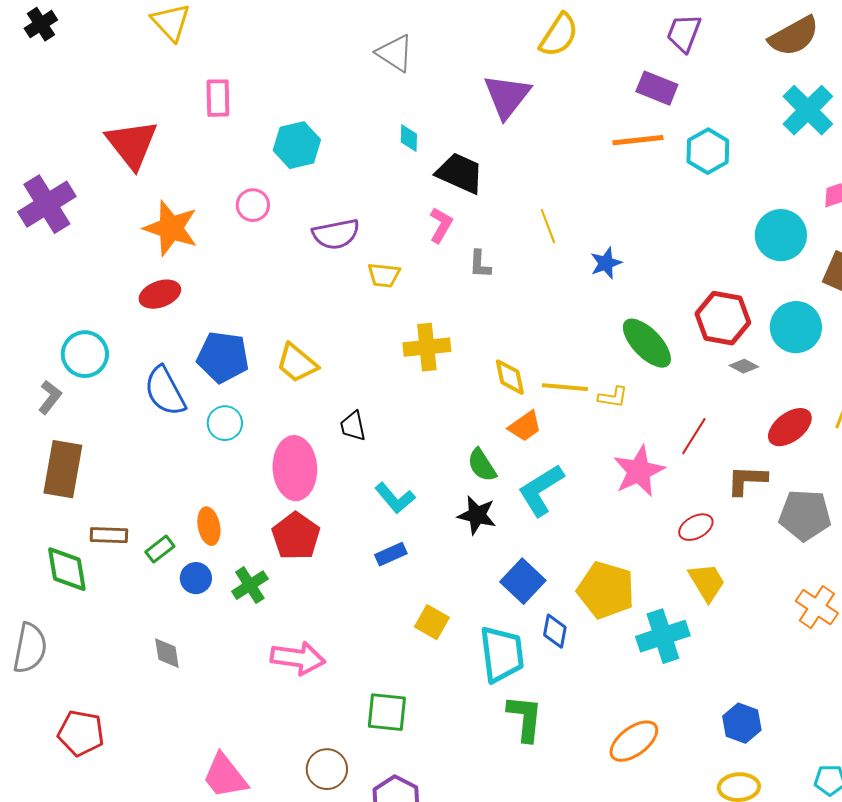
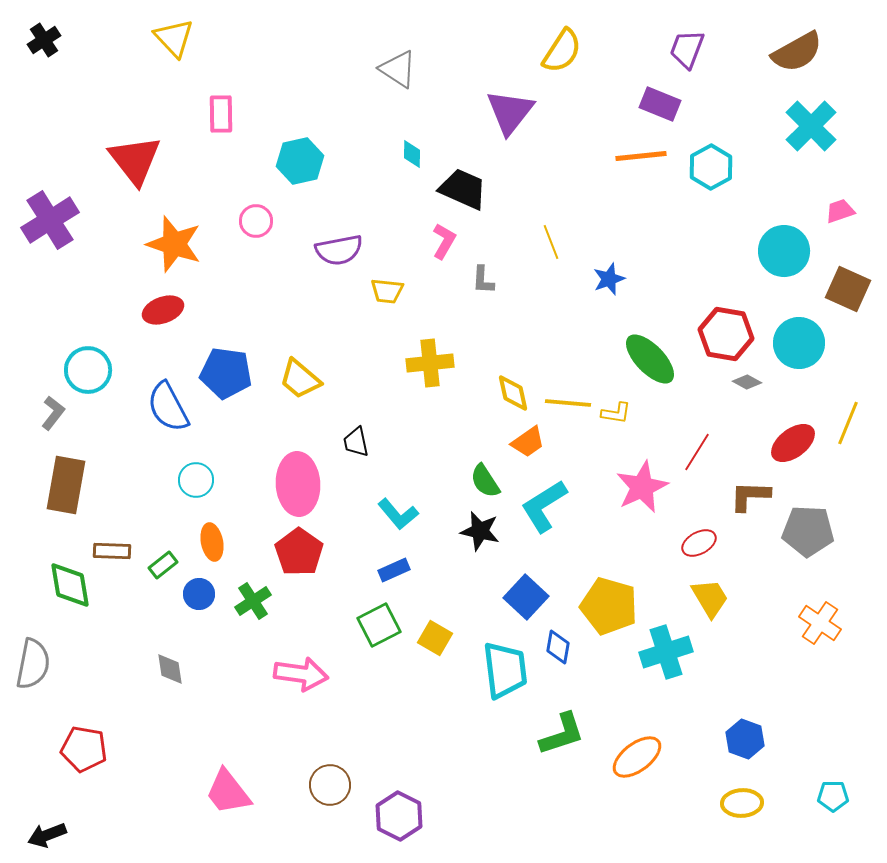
cyan circle: (225, 423) -> (196, 480), moved
green square: (387, 712) -> (379, 625), moved, turned -33
green L-shape: (525, 718) -> (562, 734), moved, turned 66

